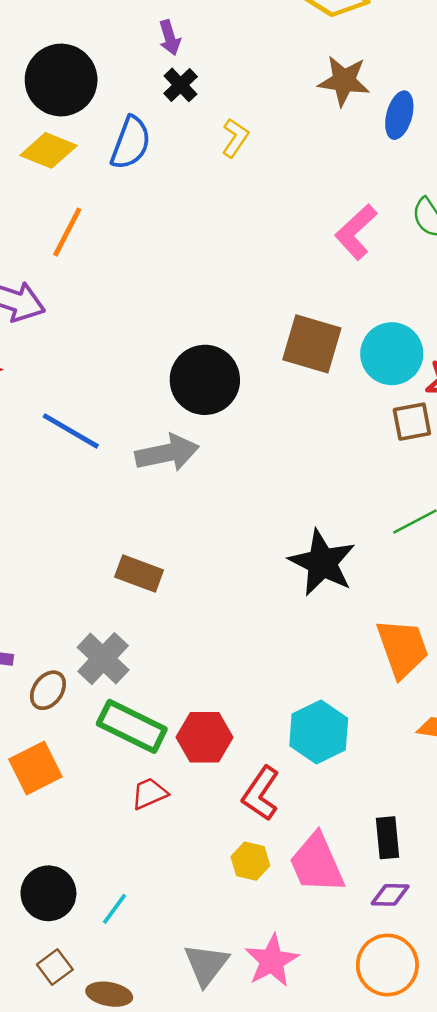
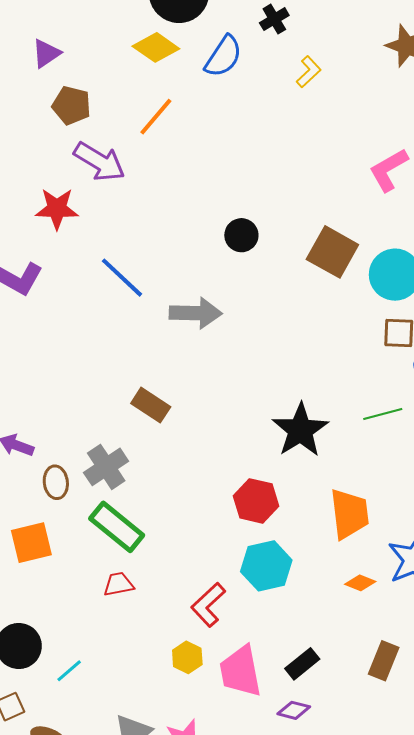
black circle: (205, 380) -> (241, 235), moved, size x0.6
brown ellipse: (48, 690) -> (56, 482), turned -56
red hexagon: (204, 737) -> (256, 501), moved
black rectangle: (388, 838) -> (302, 664), turned 44

